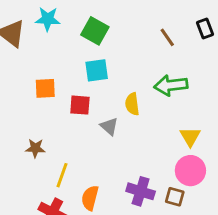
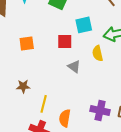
cyan square: (97, 70) -> (84, 25), moved
yellow semicircle: (132, 104) -> (98, 53), moved
red square: (80, 105) -> (65, 42), moved

